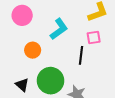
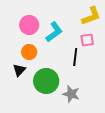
pink circle: (22, 15) -> (29, 25), moved
black triangle: (22, 85) -> (19, 70), moved, turned 32

